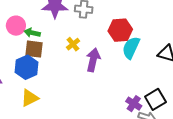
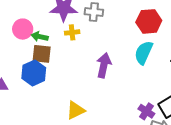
red hexagon: (120, 30) -> (149, 21), moved
yellow cross: (73, 44) -> (72, 32), moved, turned 32
yellow triangle: (30, 98) -> (75, 110), moved

